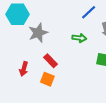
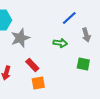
orange square: (47, 79) -> (38, 83), moved, turned -32

